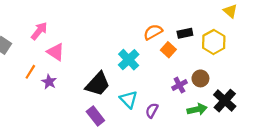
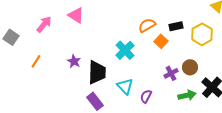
pink triangle: (56, 52) -> (76, 15), moved
purple star: (49, 82) -> (74, 61), moved
black trapezoid: (98, 84) -> (97, 72), turned -40

